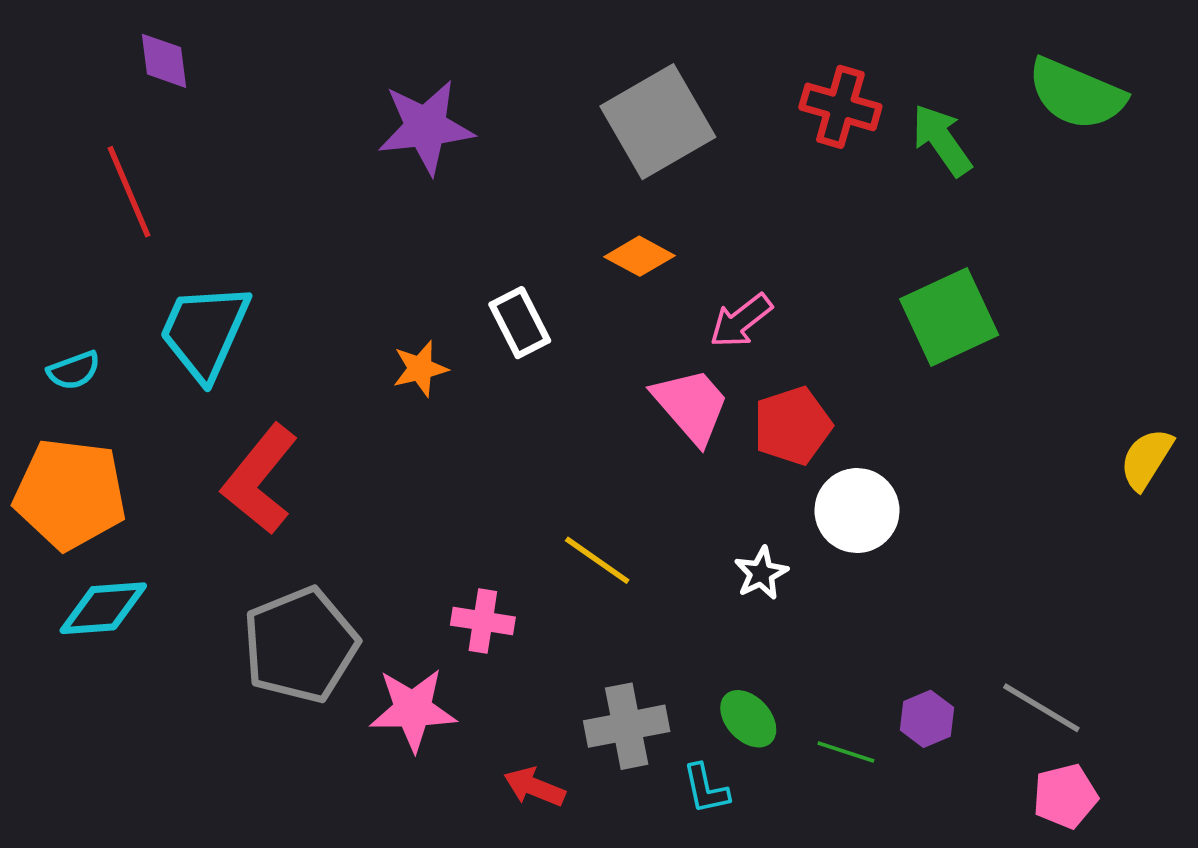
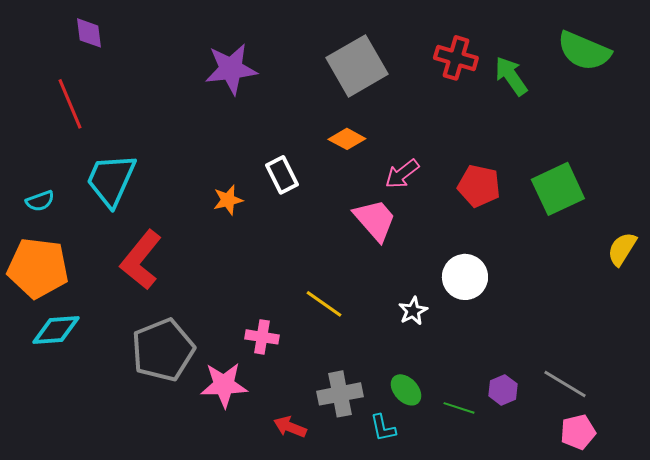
green square: (949, 317) -> (558, 189), moved
red pentagon: (792, 426) -> (479, 186), moved, turned 30

